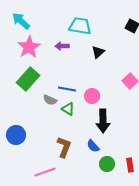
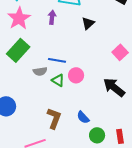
purple arrow: (62, 46) -> (52, 17), turned 96
pink circle: (92, 96) -> (76, 75), moved
gray semicircle: (50, 100) -> (40, 71), turned -32
black arrow: (103, 121) -> (114, 87), moved, turned 130

